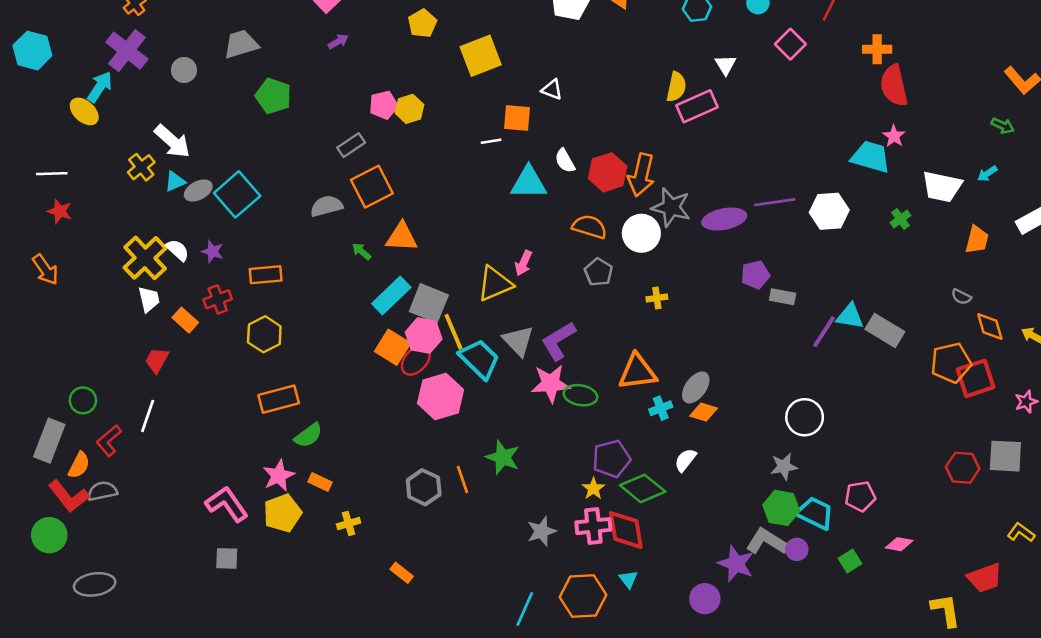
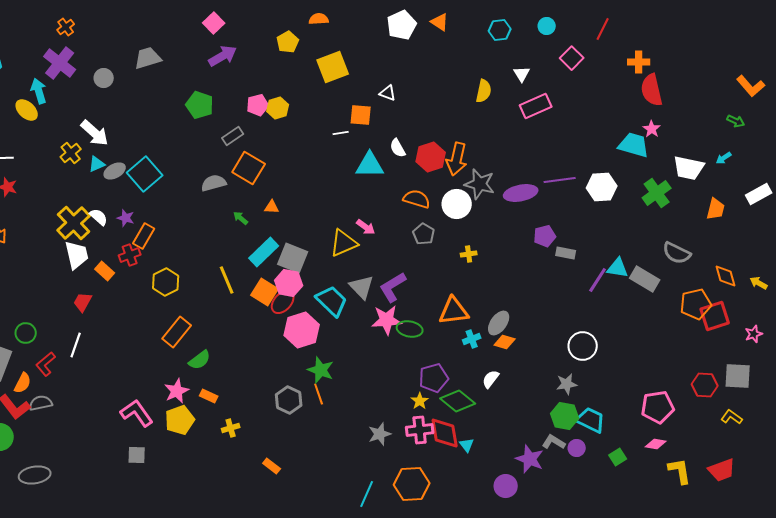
purple arrow: (338, 42) -> (223, 56), size x1.8
cyan arrow: (100, 87) -> (39, 91), turned -50
green pentagon: (273, 96) -> (200, 105), moved
pink rectangle: (697, 106) -> (536, 106), moved
orange square: (372, 187) -> (249, 168), turned -32
green cross: (900, 219) -> (657, 193), size x1.8
orange triangle: (402, 237) -> (272, 207), size x0.6
pink arrow: (523, 263) -> (366, 227), turned -78
orange rectangle: (266, 275) -> (144, 236), moved, turned -55
gray semicircle: (961, 297) -> (677, 253), moved, size x1.8
white trapezoid: (149, 299) -> (77, 255), size x1.4
yellow line: (453, 332) -> (227, 280), moved
orange rectangle: (279, 399) -> (177, 332), turned -36
green star: (503, 457) -> (321, 370), moved
pink pentagon: (860, 496) -> (658, 407), moved, size x1.4
yellow L-shape: (1021, 533) -> (732, 417), moved
gray L-shape: (767, 542) -> (554, 442), size x0.7
cyan triangle: (628, 579) -> (467, 445), moved
yellow L-shape: (946, 610) -> (680, 471), moved

